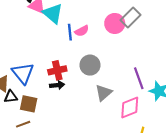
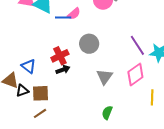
blue line: (70, 32) -> (63, 18), turned -70
blue triangle: (23, 73) -> (29, 66), size x0.7
gray triangle: (104, 93) -> (105, 77), moved

